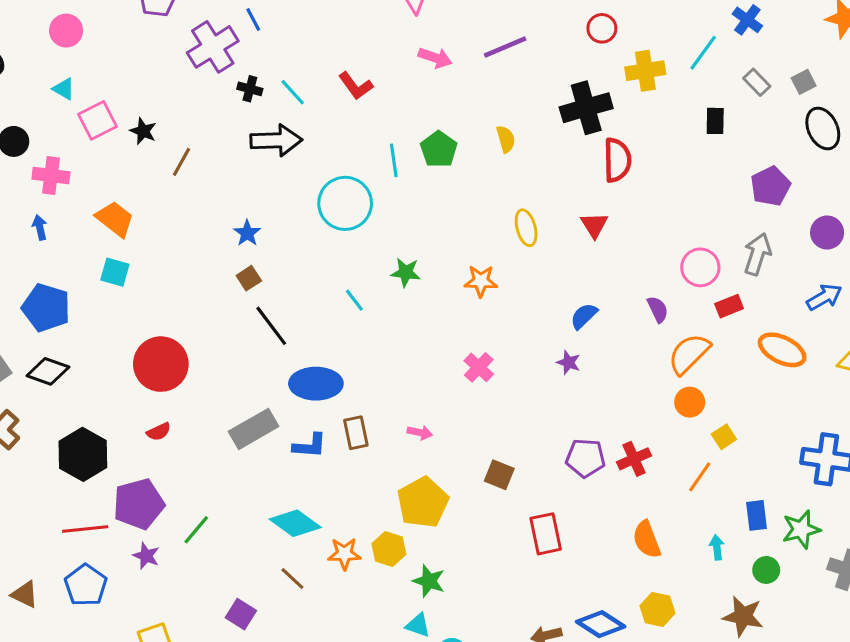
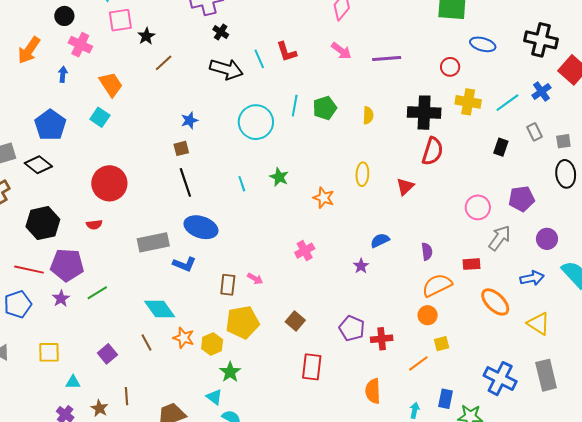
cyan line: (293, 92) -> (259, 59), moved
pink circle: (700, 267) -> (478, 207), moved
brown rectangle: (356, 433) -> (228, 285), moved

